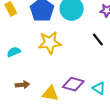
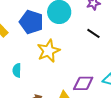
cyan semicircle: (14, 52) -> (17, 70), turned -48

